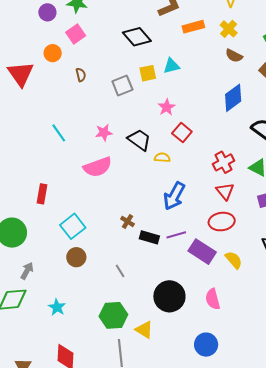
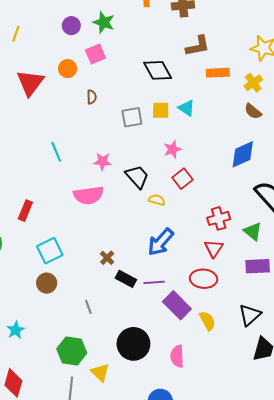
cyan triangle: (171, 66) -> (187, 108), turned 36

